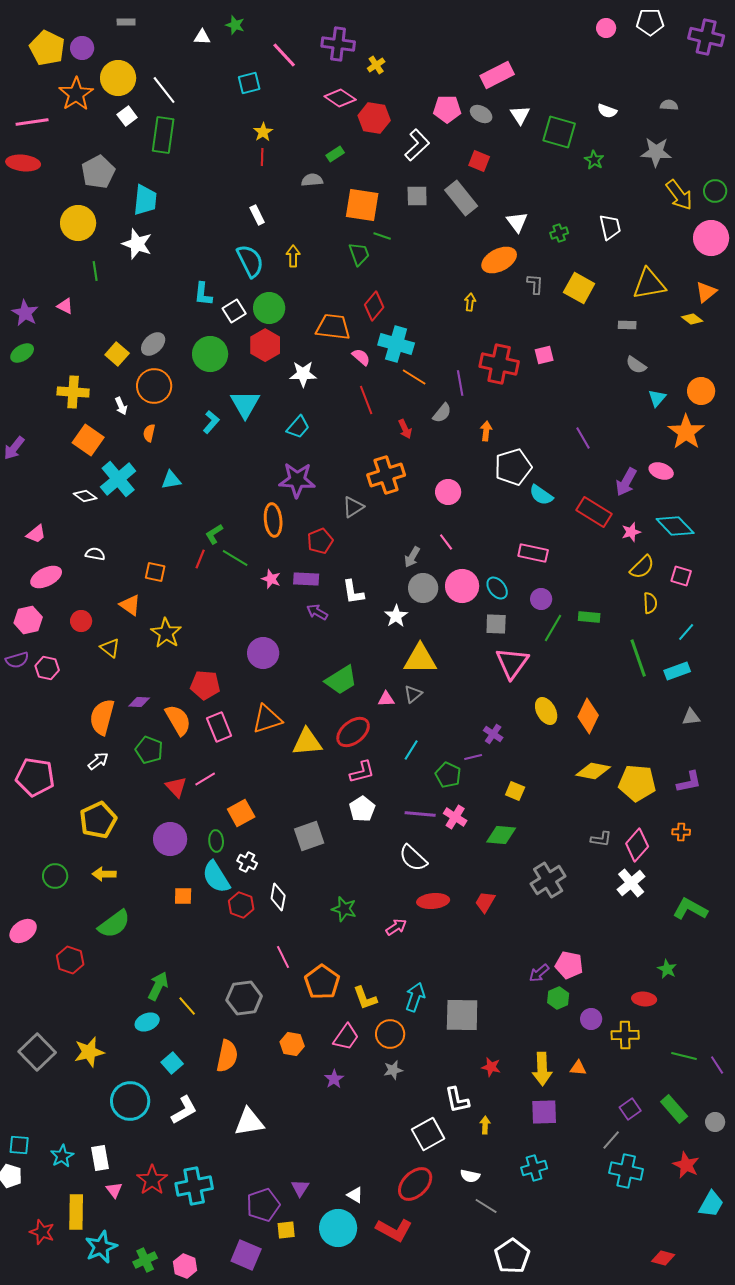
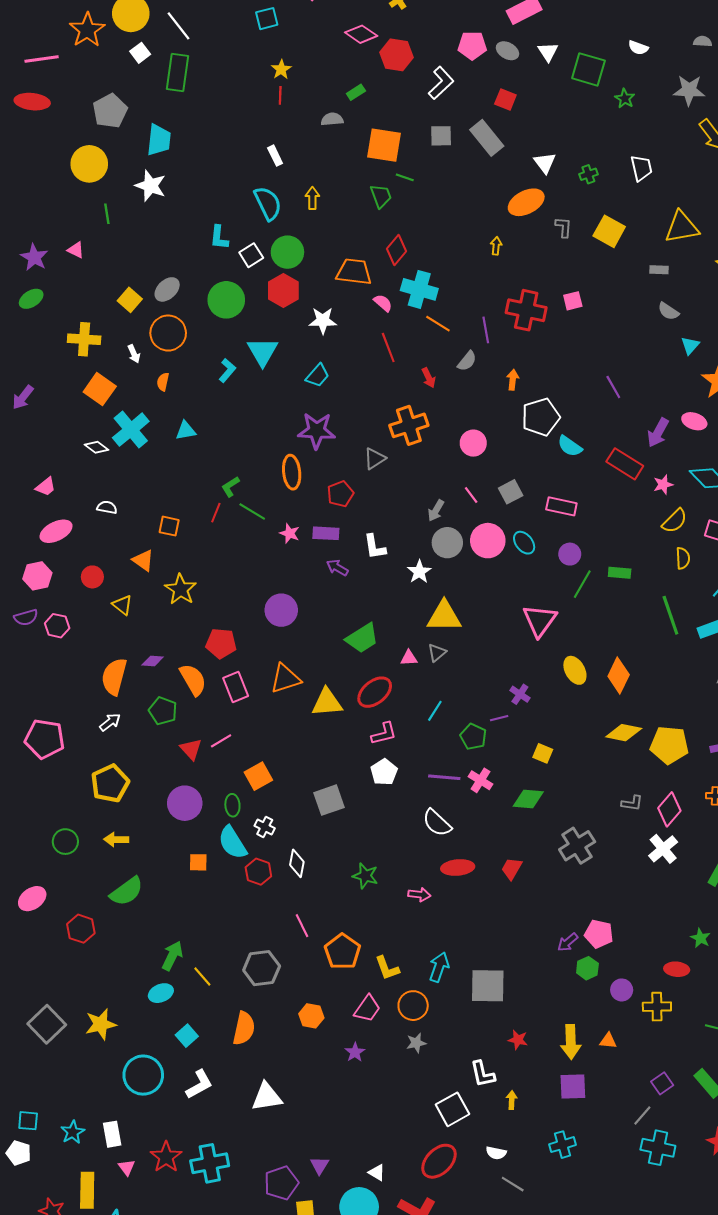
gray square: (496, 624) -> (511, 492), moved, turned -30
pink arrow: (396, 927) -> (419, 894), turned 40

